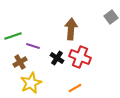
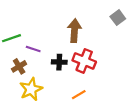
black cross: (57, 58) -> (59, 62), turned -32

